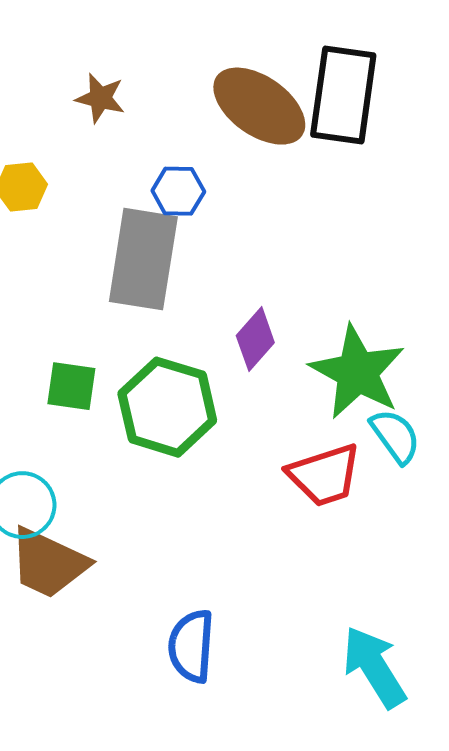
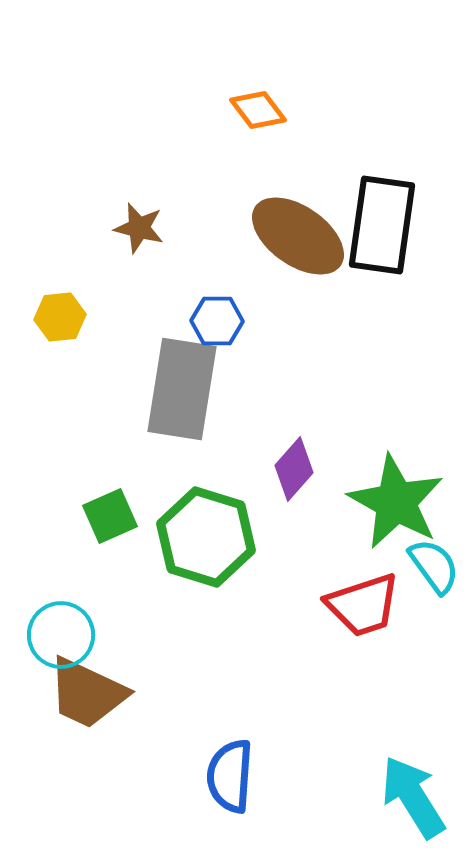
green square: (71, 386) -> (110, 516), turned -32

